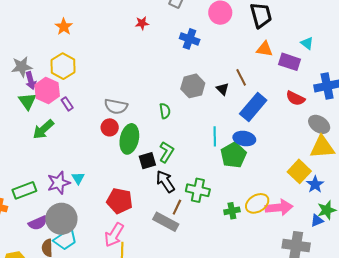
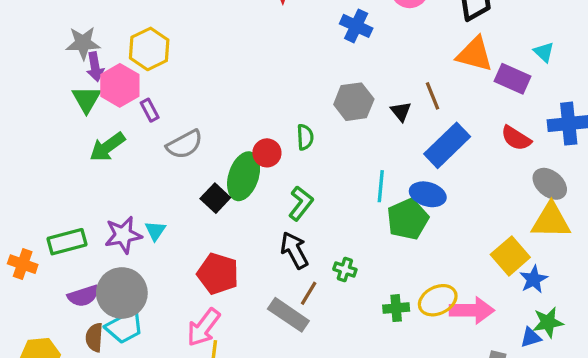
orange triangle: (265, 49) -> (475, 54), size x1.4
gray semicircle: (116, 106) -> (185, 144), moved, turned -45
red circle: (110, 127) -> (267, 153), moved
black square: (147, 161) -> (215, 198), moved, turned -36
green cross: (198, 190) -> (345, 269), size x0.6

